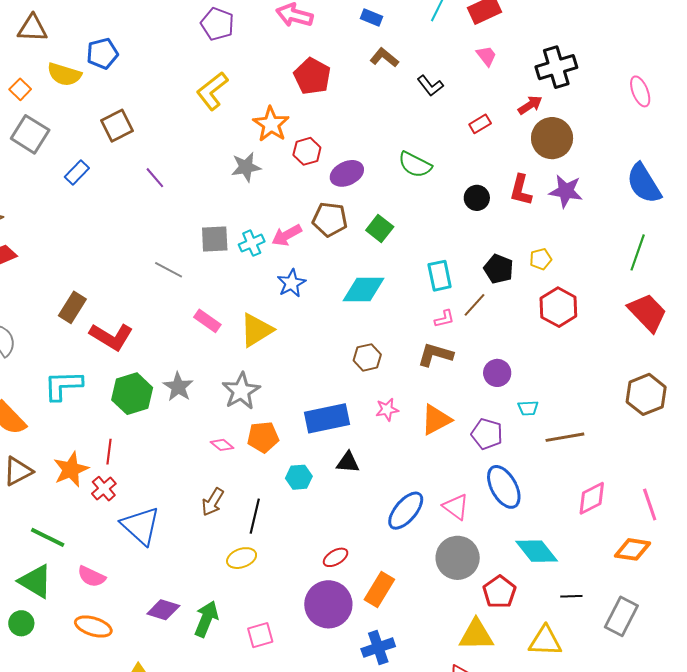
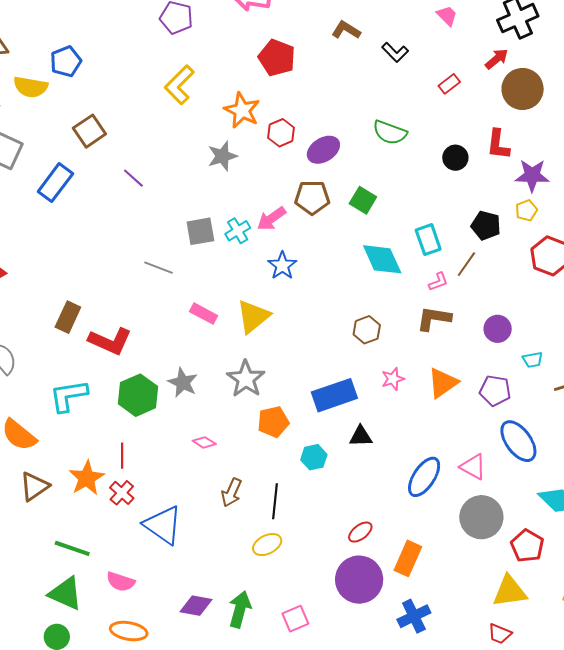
blue rectangle: (77, 172) -> (55, 183), size x1.5
purple star: (566, 191) -> (532, 175), moved
cyan diamond: (363, 289) -> (382, 259), moved, turned 72
pink diamond: (222, 445) -> (204, 442), moved

